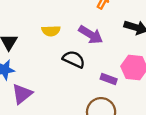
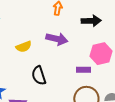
black semicircle: (74, 59) -> (39, 76), moved, turned -114

